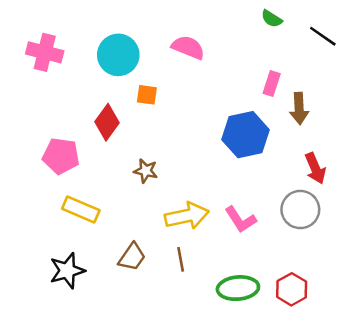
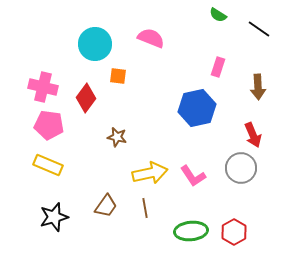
pink cross: (45, 52) -> (43, 87), moved
brown arrow: (299, 108) -> (258, 87), moved
yellow rectangle: (81, 210) -> (48, 165), moved

